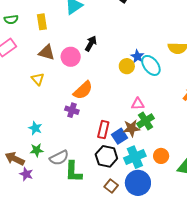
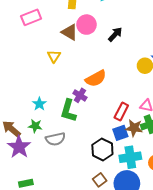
pink circle: (71, 57) -> (87, 25), moved
red rectangle: (103, 130) -> (121, 111), moved
green L-shape: (73, 172) -> (68, 111), moved
purple star: (26, 174) -> (19, 147), size x1.6

